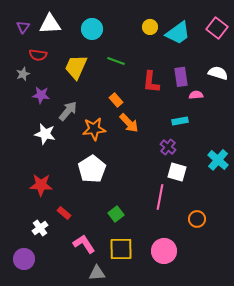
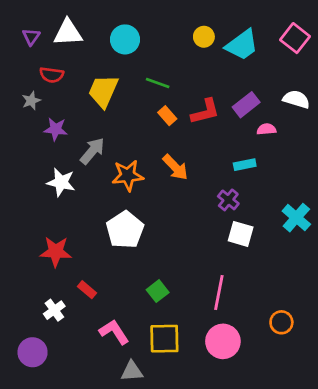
purple rectangle: (181, 77) -> (246, 105), turned 60
red L-shape: (151, 82) -> (205, 112), turned -110
orange rectangle: (116, 100) -> (167, 116), moved
pink line: (160, 197) -> (219, 292), moved
orange circle: (197, 219) -> (281, 322), moved

